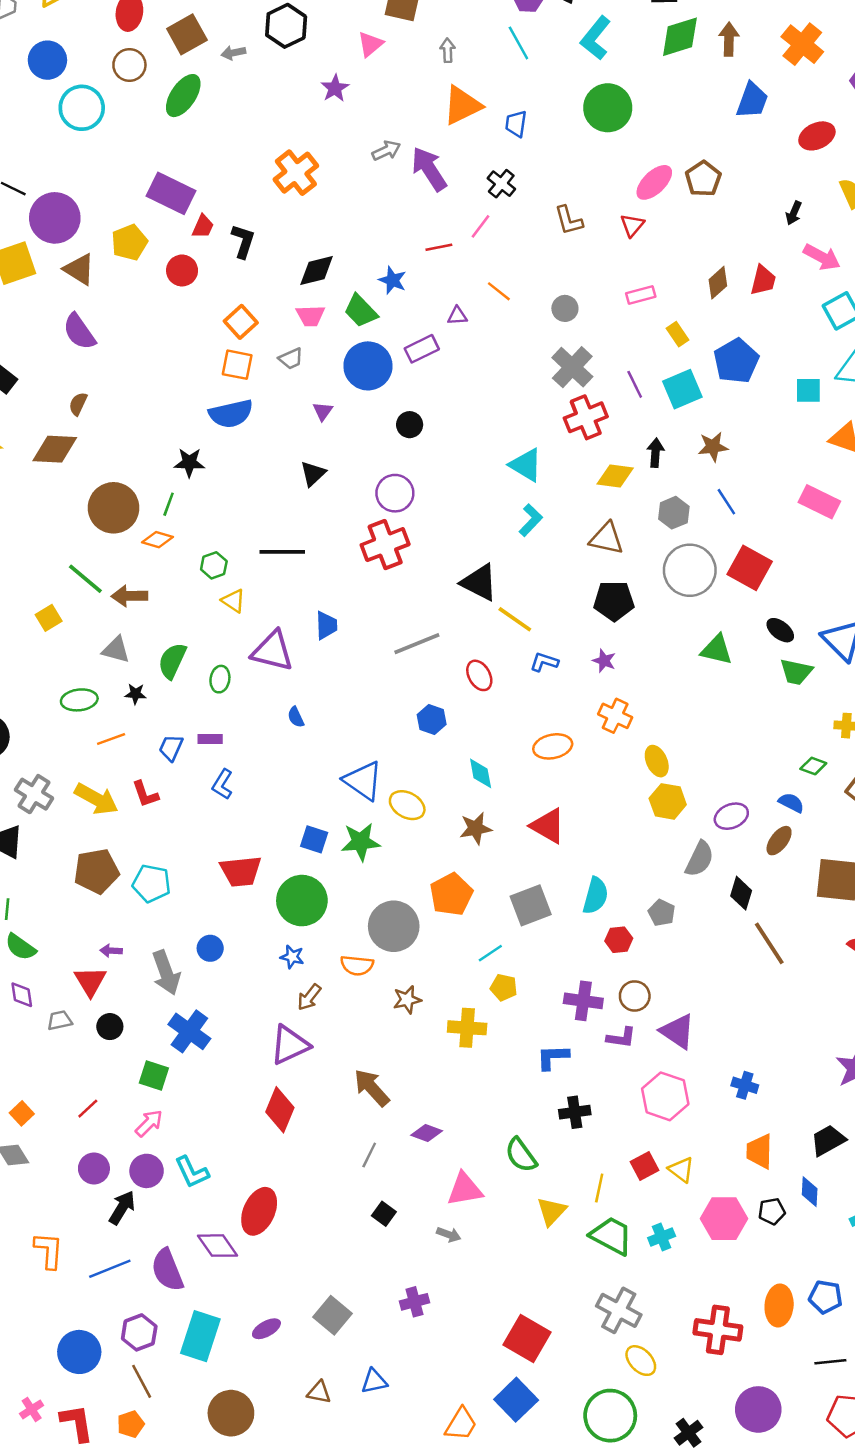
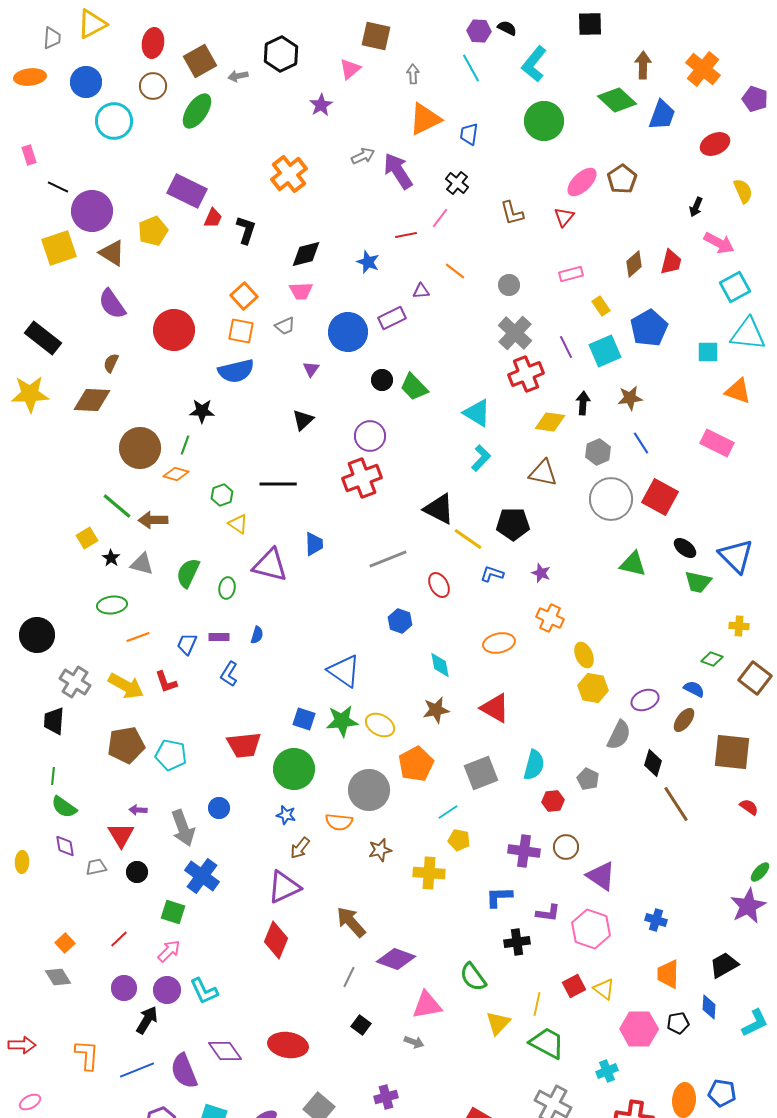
green diamond: (680, 37) -> (617, 100), moved, turned 60
red circle: (182, 270) -> (174, 330), moved, size x1.6
green trapezoid: (361, 311) -> (414, 387), moved
black pentagon: (614, 601) -> (513, 524), moved
black star: (136, 694) -> (111, 558), moved, turned 30
blue semicircle: (296, 717) -> (257, 635), moved, turned -138
yellow ellipse: (407, 805) -> (380, 725), moved
purple L-shape: (621, 1038) -> (548, 913), moved
purple diamond: (427, 1133) -> (396, 959), size x1.5
red ellipse: (259, 1211) -> (288, 1045), moved, turned 75
cyan cross: (662, 1237) -> (607, 1071), moved

